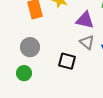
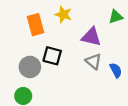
black square: (67, 61) -> (52, 56), moved

